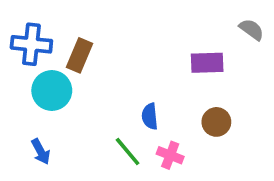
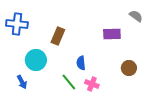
brown rectangle: (80, 55) -> (58, 36), moved
cyan circle: (52, 90) -> (36, 60), moved
brown circle: (216, 122) -> (129, 68), moved

